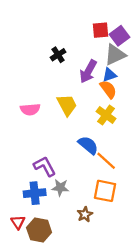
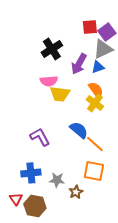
black cross: (58, 55) -> (52, 49), size x1.5
orange semicircle: (108, 89) -> (96, 90), moved
yellow trapezoid: (67, 105) -> (60, 94), turned 125
pink semicircle: (30, 109) -> (49, 81), moved
purple L-shape: (45, 166) -> (40, 137), moved
gray star: (60, 188) -> (57, 180), moved

